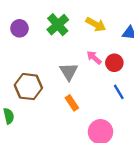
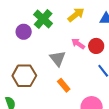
yellow arrow: (96, 24) -> (76, 15), turned -60
purple circle: (19, 28) -> (24, 32), moved

